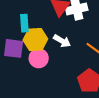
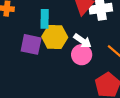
pink circle: (39, 58) -> (82, 55), moved

